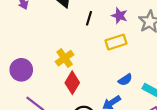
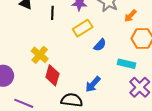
blue semicircle: (125, 80) -> (100, 45), moved

